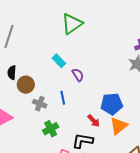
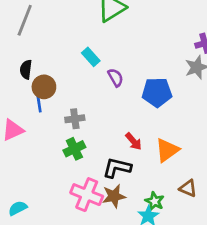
blue line: (63, 98) -> (39, 103), moved
gray cross: (40, 104) -> (75, 119), moved, turned -32
blue pentagon: (112, 104) -> (157, 92), moved

